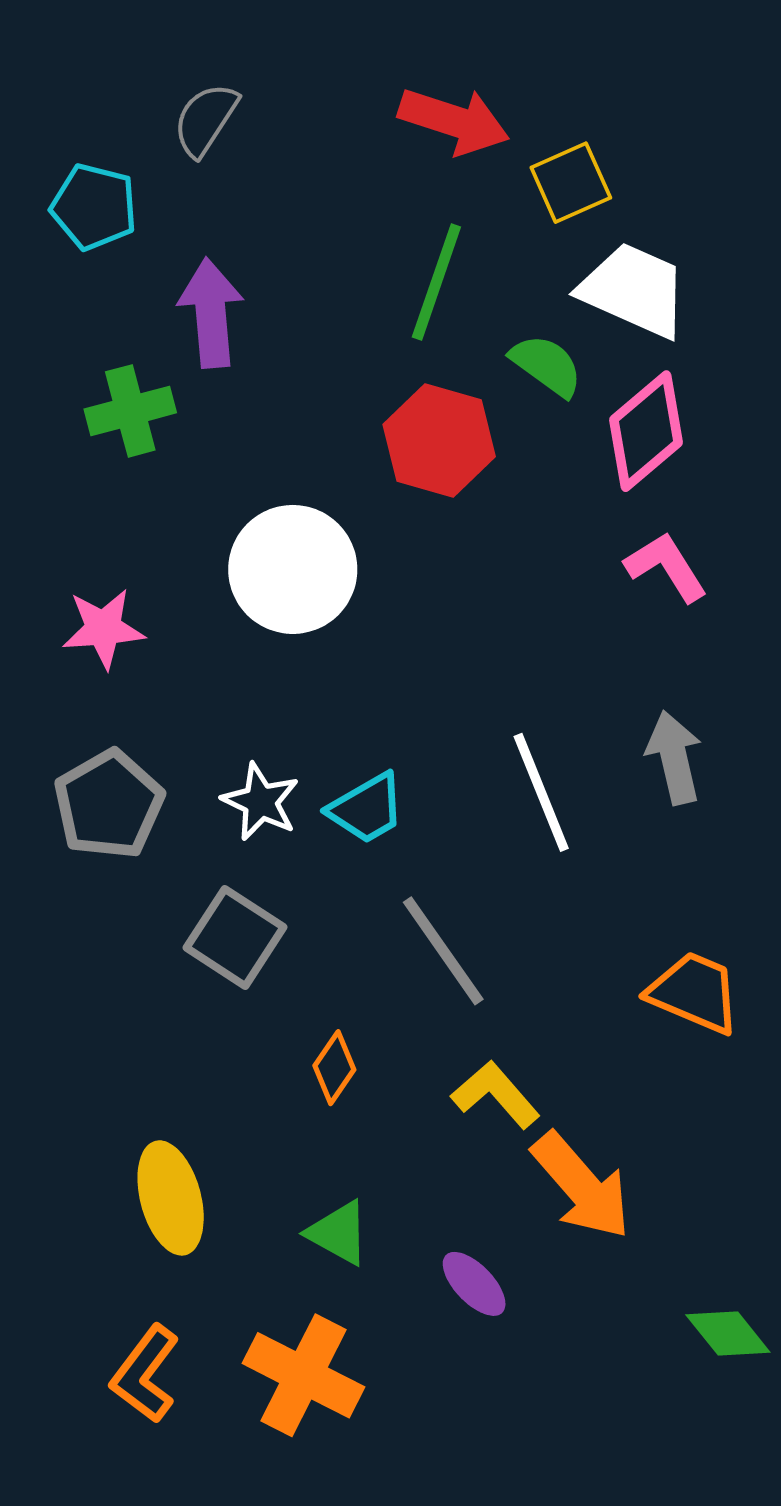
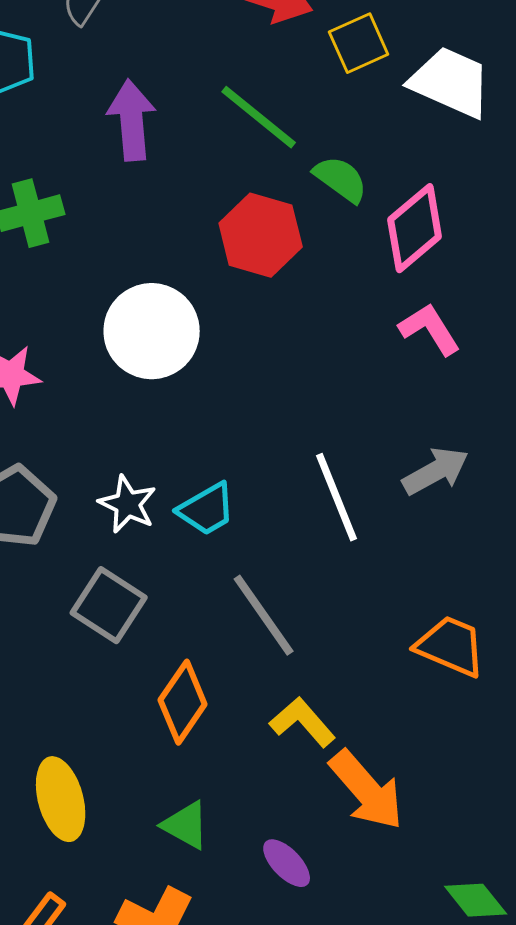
green line: (436, 282) -> (259, 117), turned -70
white trapezoid: (634, 290) -> (451, 82), moved
purple arrow: (211, 313) -> (132, 120), moved
gray arrow: (674, 757) -> (436, 471), turned 74
orange diamond: (334, 1068) -> (183, 702), size x1.5

